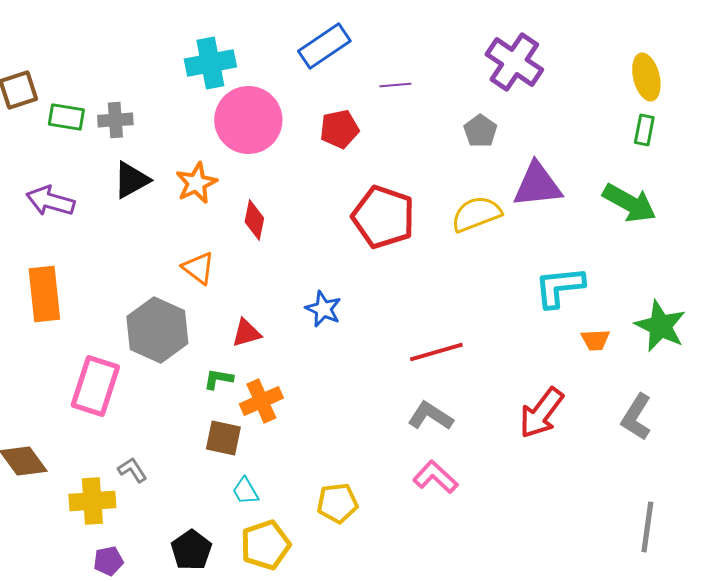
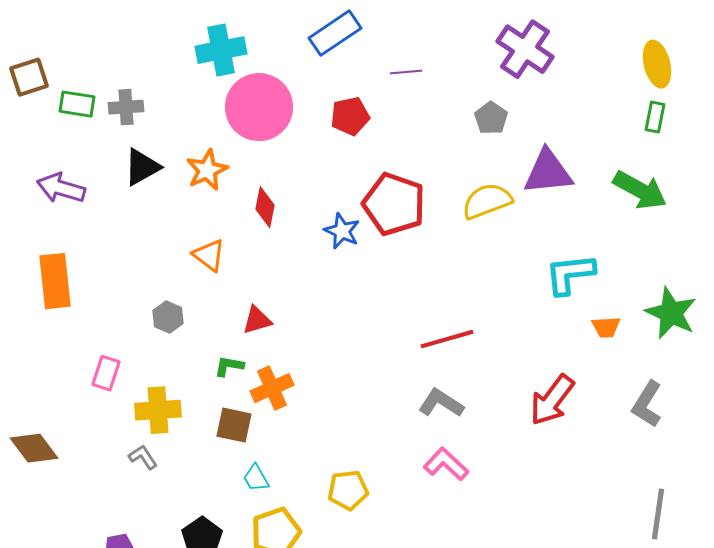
blue star: (323, 309) -> (342, 231), moved
gray hexagon: (157, 330) -> (168, 317), size x0.5
pink rectangle: (95, 386) -> (106, 373), size x0.6
yellow cross: (92, 501) -> (158, 410), moved

